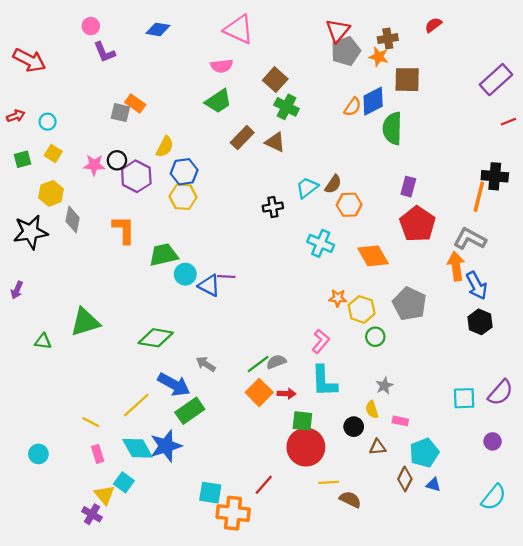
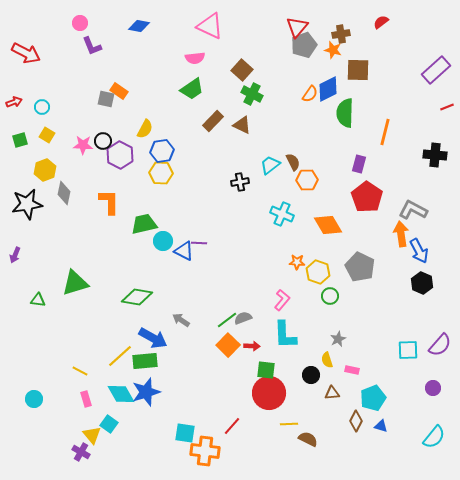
brown semicircle: (333, 184) -> (293, 162), turned -60
orange line: (479, 197) -> (385, 132), moved
green rectangle: (190, 411) -> (145, 361), moved, turned 30

